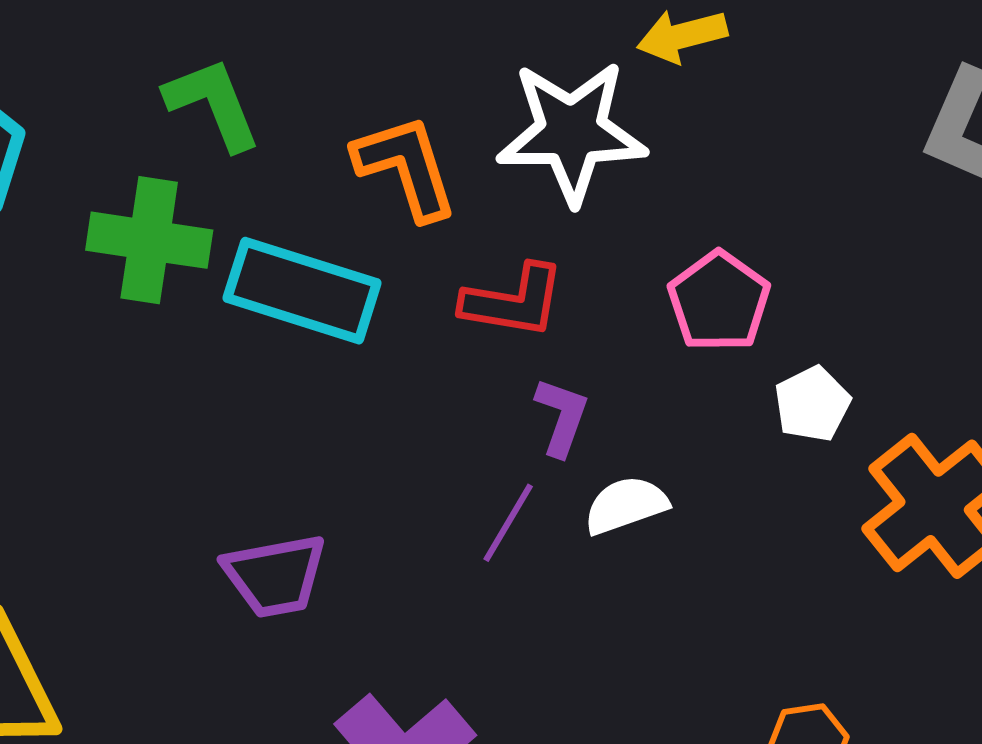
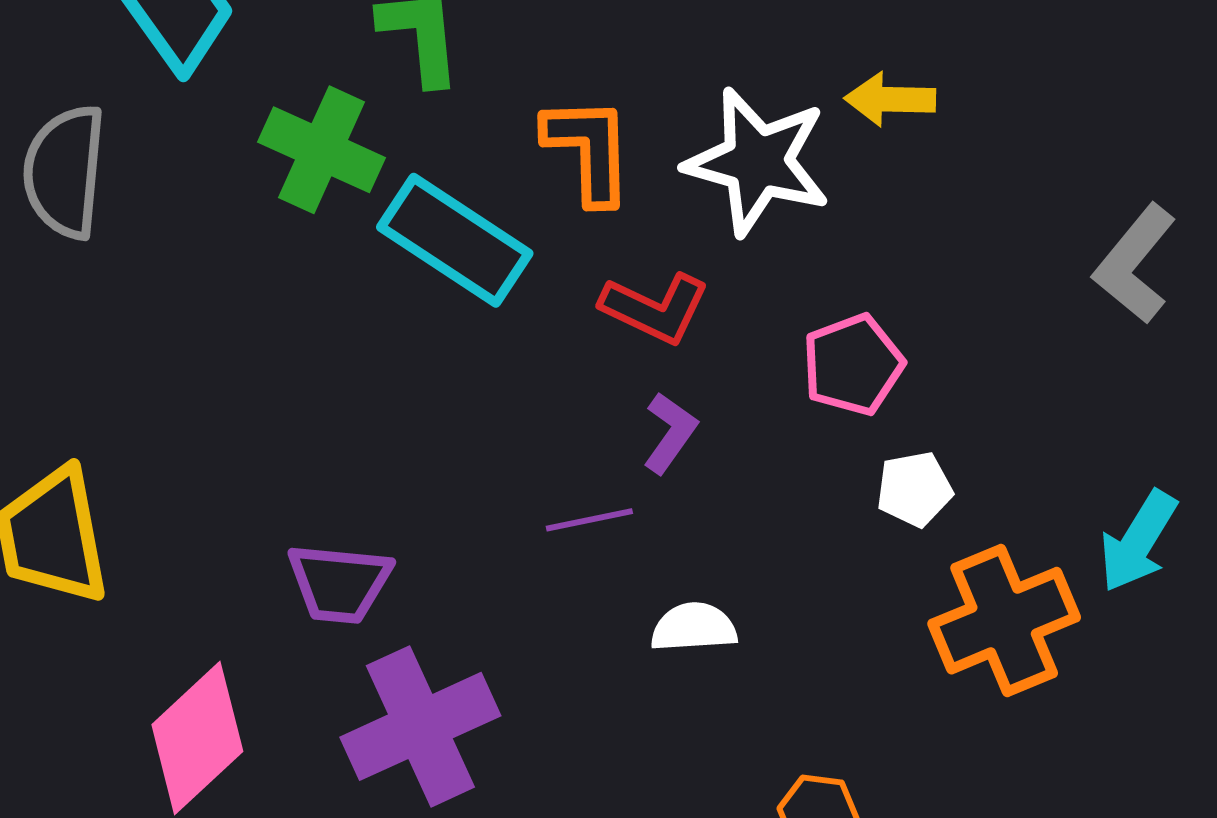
white semicircle: (626, 505) -> (694, 627), moved
purple line: (508, 523) -> (589, 520), turned 32
purple trapezoid: (275, 576) -> (339, 583), moved

